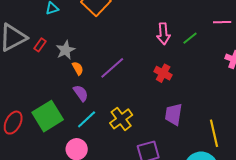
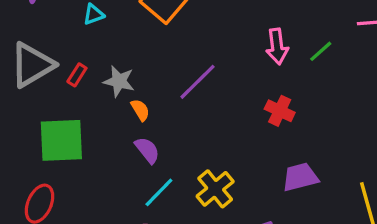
gray star: (66, 50) -> (119, 81), turned -30
purple line: (112, 68) -> (198, 82), moved
purple trapezoid: (174, 114) -> (300, 177), turned 70
green square: (48, 116) -> (61, 140), moved, turned 32

